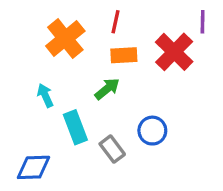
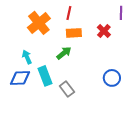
red cross: (174, 52) -> (104, 31), size x0.6
blue circle: (152, 131) -> (112, 78), moved
blue diamond: (33, 167) -> (20, 78), moved

